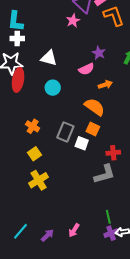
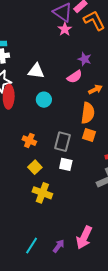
pink star: (73, 21) -> (65, 29), moved
orange semicircle: (95, 107) -> (88, 113), turned 70
white square: (82, 143) -> (66, 164), moved
yellow cross: (39, 180) -> (42, 193), turned -30
pink arrow: (74, 230) -> (84, 237), size x1.6

